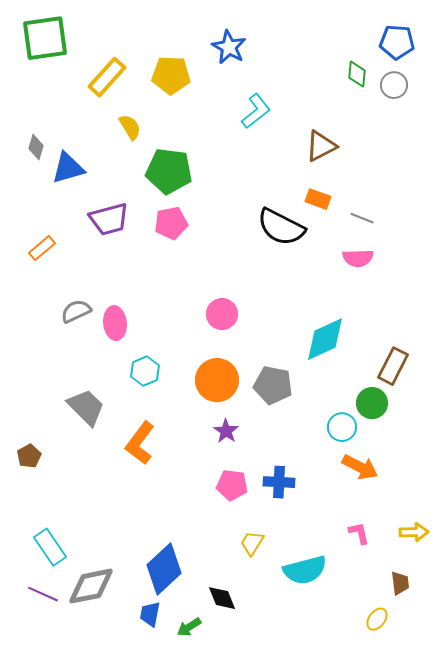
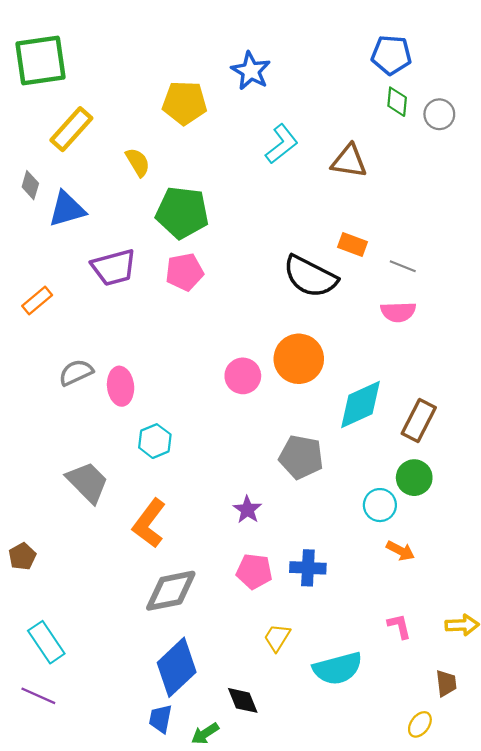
blue pentagon: (397, 42) -> (391, 55), moved
yellow rectangle: (107, 77) -> (71, 129), moved
brown triangle: (321, 146) -> (349, 161), moved, turned 36
brown rectangle: (393, 366) -> (419, 420), moved
orange circle: (217, 380) -> (299, 359), moved
brown pentagon: (29, 456) -> (22, 556), moved
orange arrow: (360, 467) -> (400, 551), size x0.7
gray diamond: (91, 586) -> (171, 591), moved

